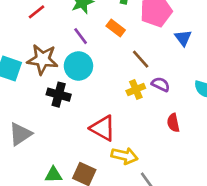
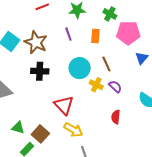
orange rectangle: (116, 28) -> (95, 36), turned 40
cyan circle: (78, 66) -> (80, 68), moved
yellow cross: (136, 89) -> (96, 85), turned 32
black cross: (59, 95) -> (40, 71), turned -30

